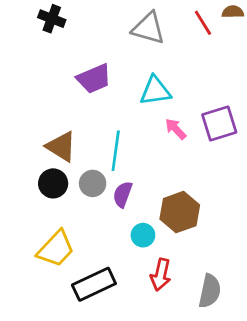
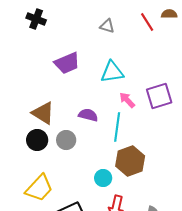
gray triangle: (148, 28) -> (107, 26), size x0.6
cyan line: (116, 151) -> (117, 127), moved
purple semicircle: (123, 194) -> (88, 115), moved, turned 84

